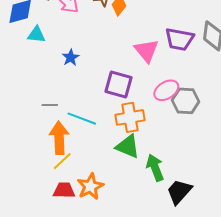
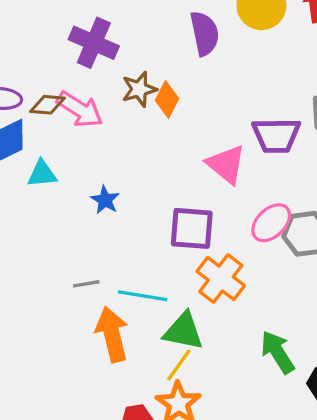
orange cross: (130, 117) -> (221, 278), turned -32
green triangle: (128, 146) -> (183, 331), moved
yellow line: (62, 161) -> (179, 365), moved

